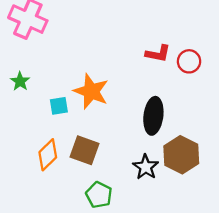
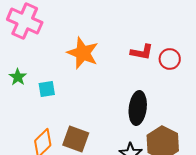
orange star: (91, 91) -> (83, 53), moved
cyan square: (59, 106) -> (47, 89), moved

